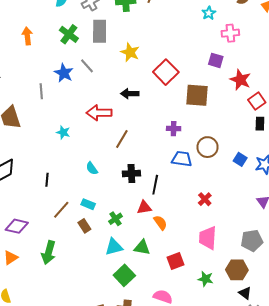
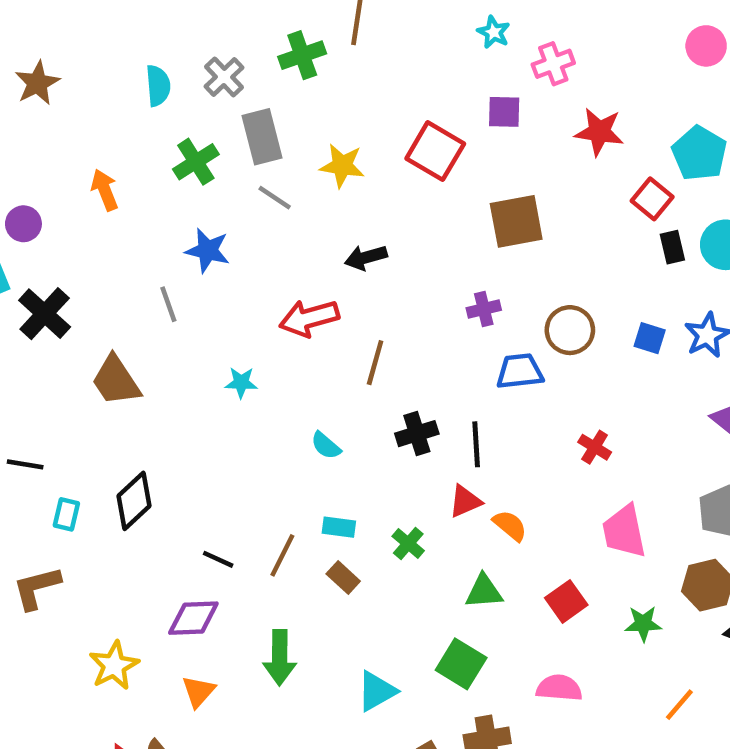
green cross: (69, 34) -> (196, 162), turned 36
purple square: (216, 60) -> (504, 112), moved
gray line: (87, 66) -> (275, 198), moved
red square: (166, 72) -> (435, 151), moved
red star: (240, 80) -> (599, 132), moved
black line: (47, 180) -> (218, 559), moved, turned -56
cyan triangle: (114, 247) -> (377, 691), moved

